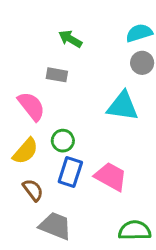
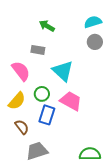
cyan triangle: (123, 106) -> (63, 71), moved, turned 35
pink trapezoid: (111, 177) -> (71, 101), moved
gray trapezoid: (55, 226) -> (37, 151), turned -40

